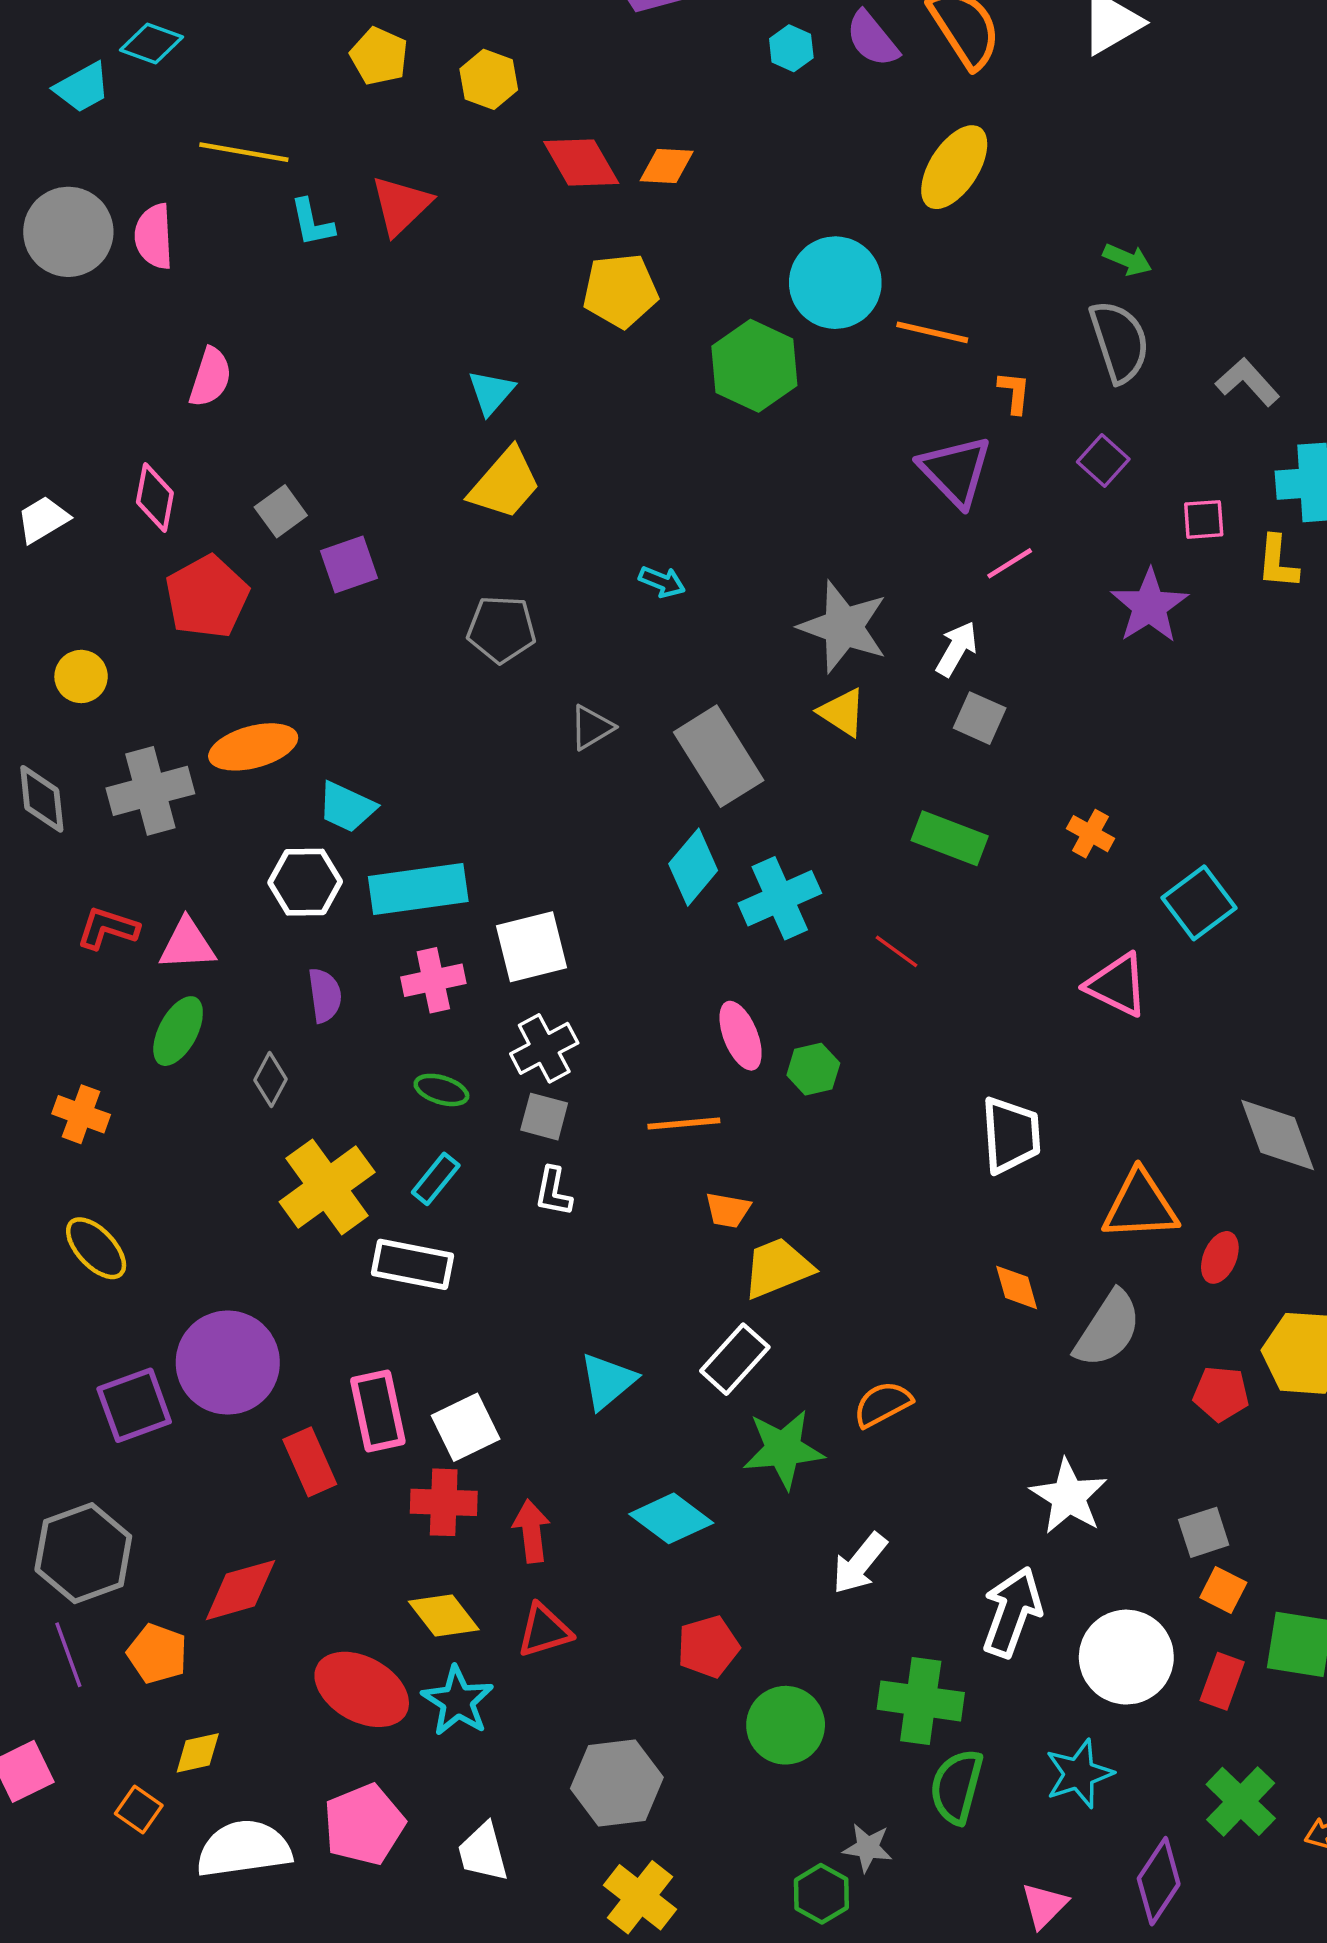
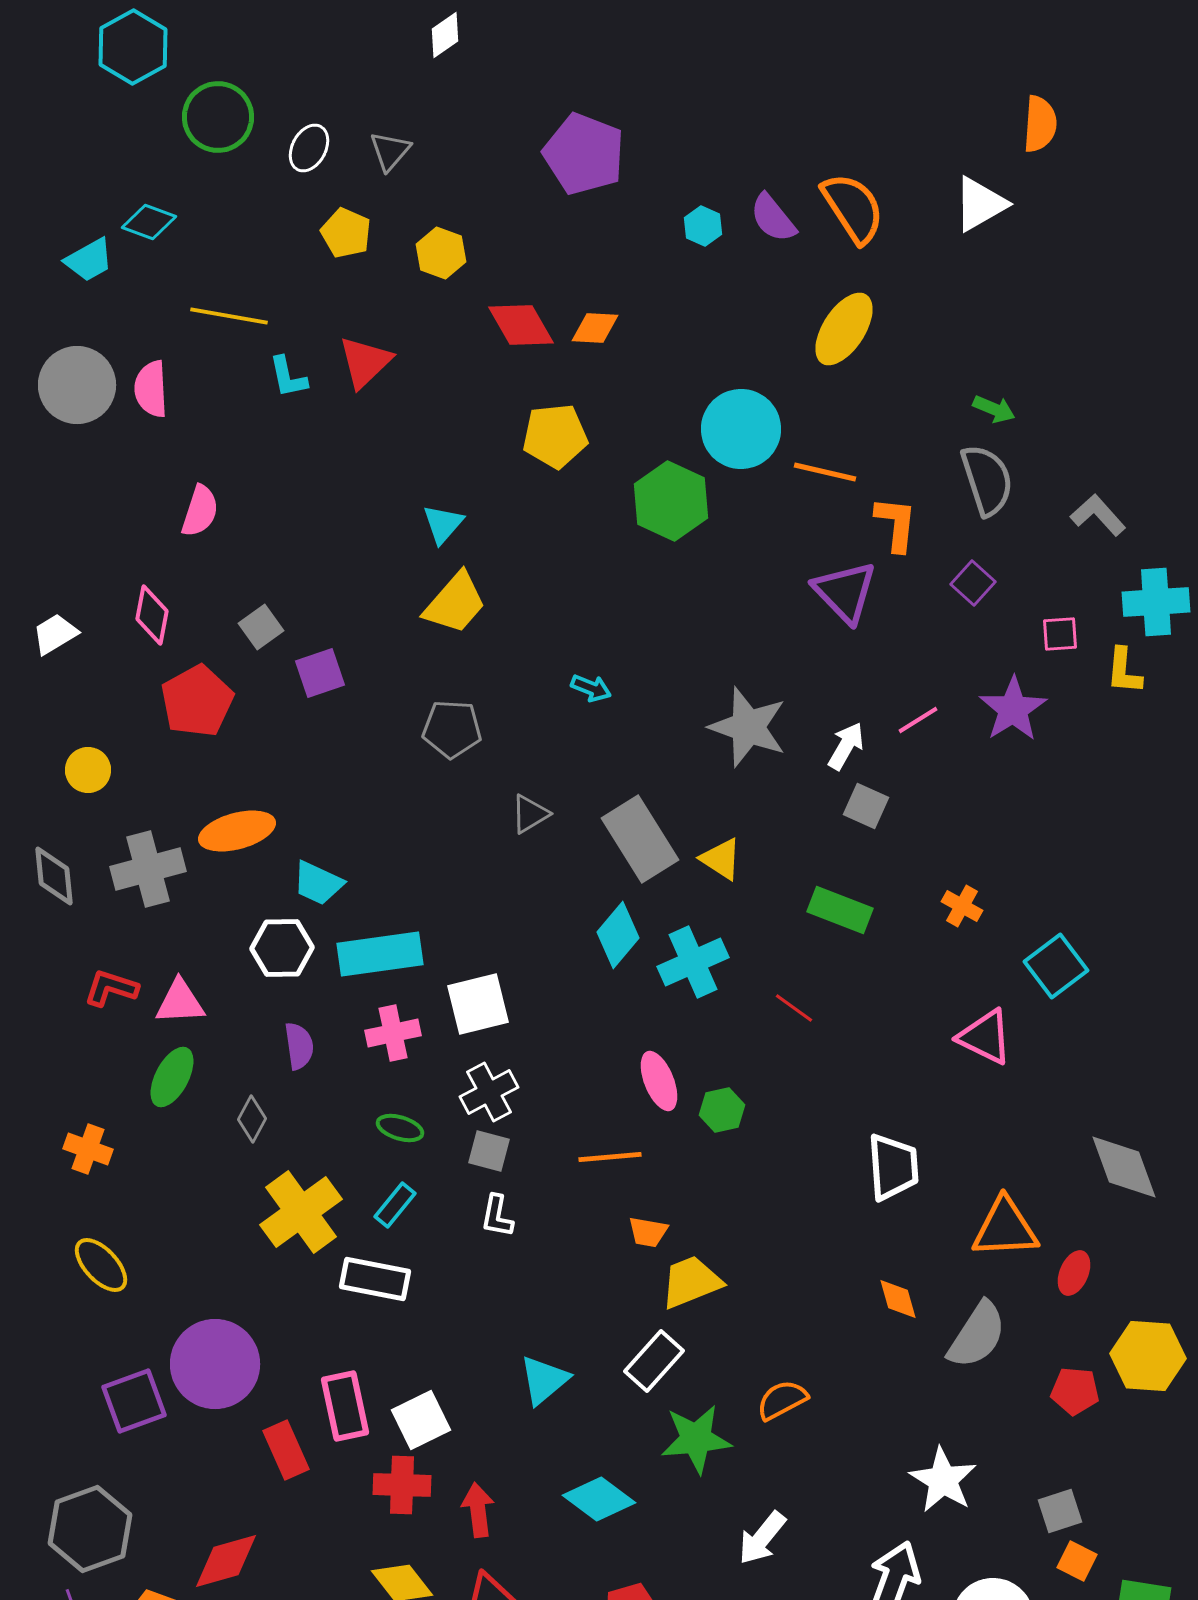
orange L-shape: (1014, 392) -> (896, 524), size x1.5
pink line: (1010, 563) -> (918, 720), moved
yellow triangle: (842, 712) -> (721, 859), moved

